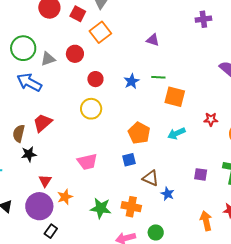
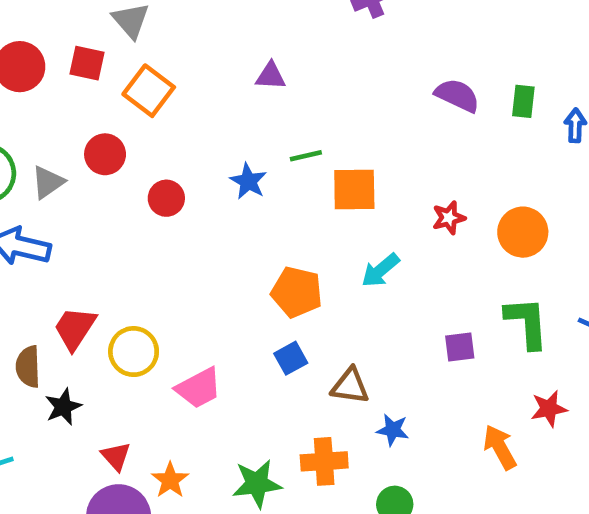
yellow circle: (91, 109) -> (134, 352), moved
blue star: (167, 194) -> (393, 430), moved

